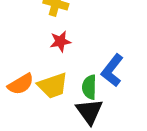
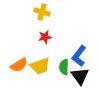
black triangle: (89, 112) -> (80, 76), moved

